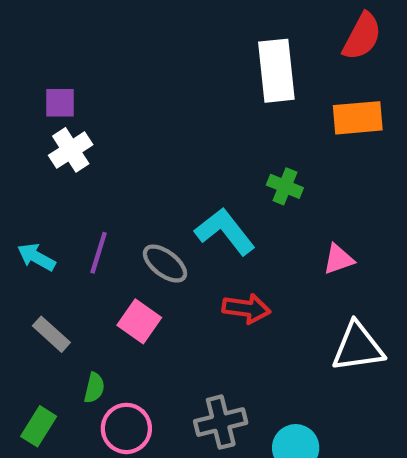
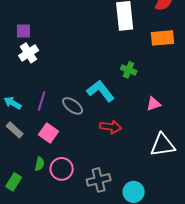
pink square: (139, 321) -> (49, 133), moved
gray rectangle: (51, 334) -> (15, 130), moved
pink circle: (126, 428) -> (62, 169), moved

